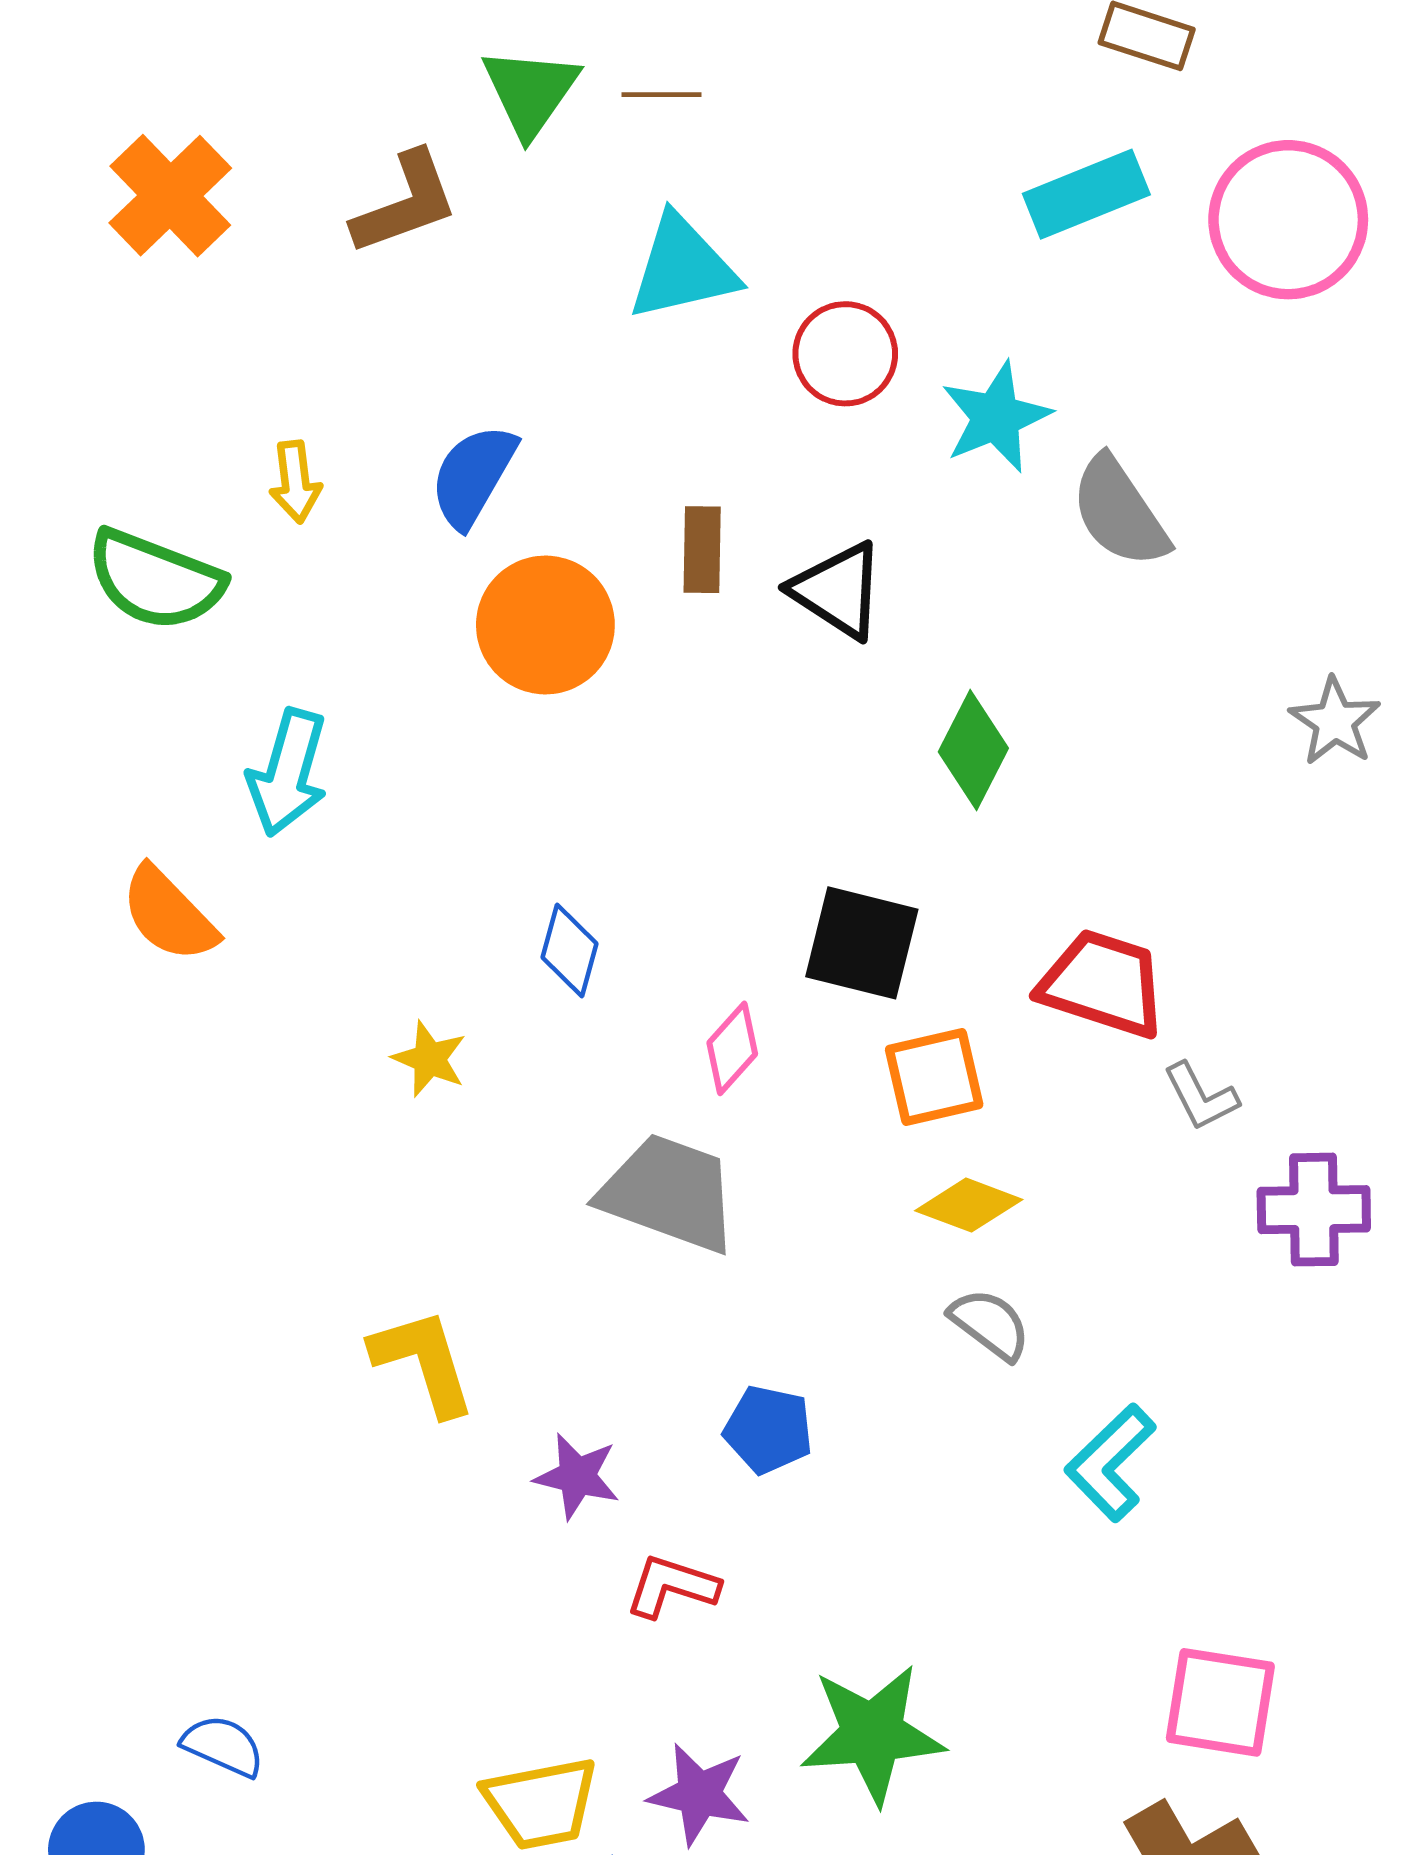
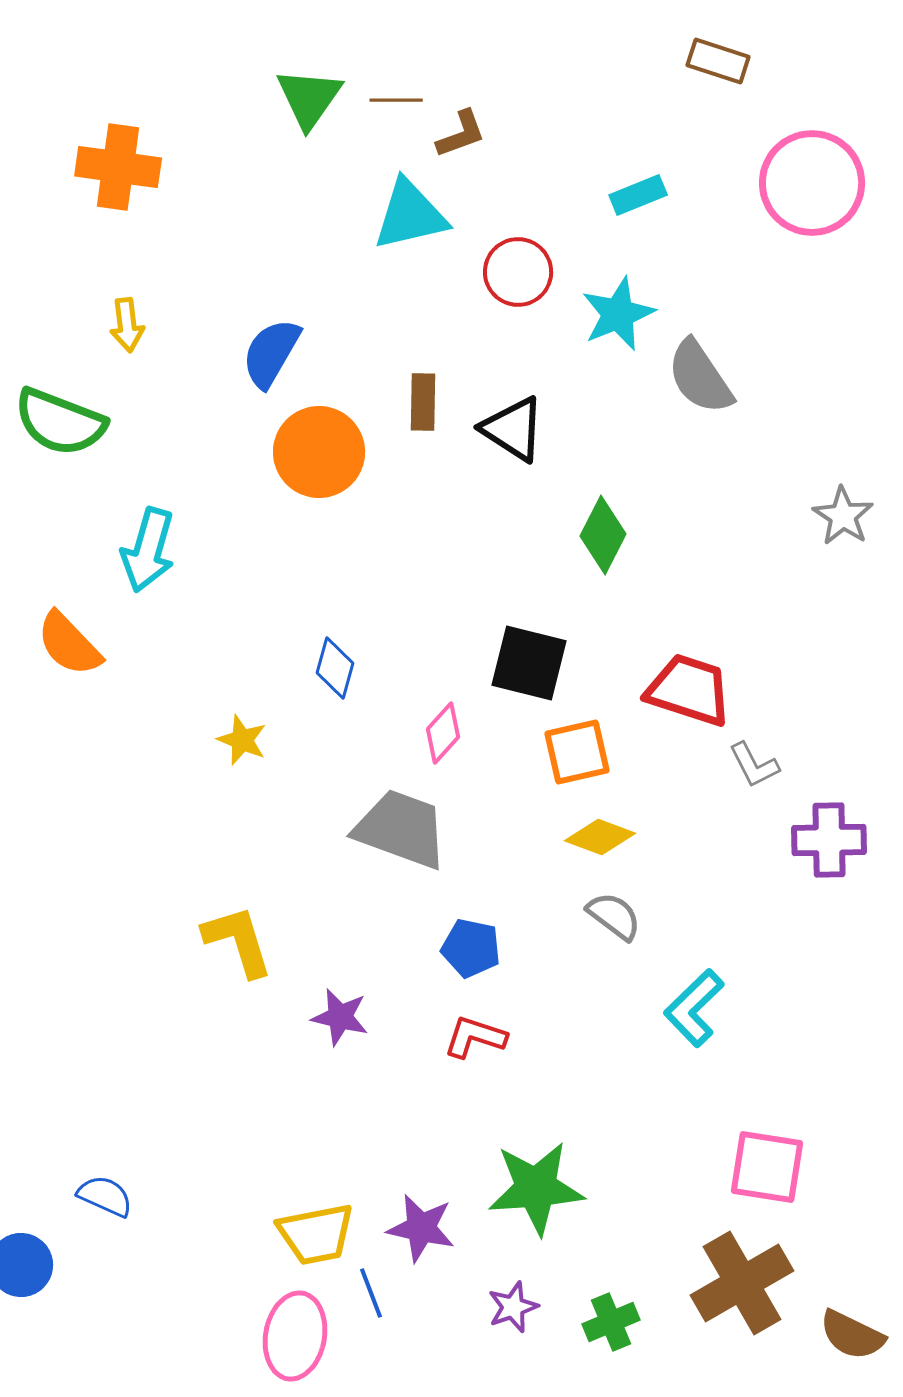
cyan rectangle: (1086, 194) -> (638, 195), moved, size x0.7
orange cross: (170, 196) -> (118, 167), moved, turned -38
brown L-shape: (405, 203) -> (461, 134), moved, size x0.7
yellow arrow: (295, 482) -> (127, 325), moved
blue pentagon: (768, 1430) -> (471, 948), moved
red L-shape: (672, 1586) -> (475, 1037), moved

